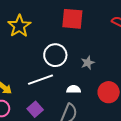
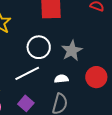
gray star: (88, 63) -> (72, 51), size x1.5

